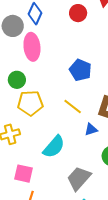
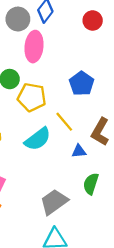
yellow pentagon: (30, 103) -> (32, 97), moved
cyan semicircle: (54, 147) -> (38, 139), moved

